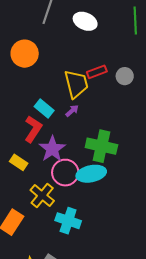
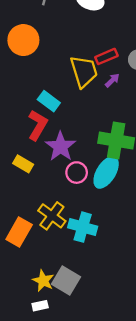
purple arrow: (72, 111) -> (112, 80), moved
pink circle: (65, 173) -> (77, 173), size x0.7
cyan ellipse: (91, 174) -> (106, 172), turned -44
yellow cross: (42, 195) -> (52, 216), moved

